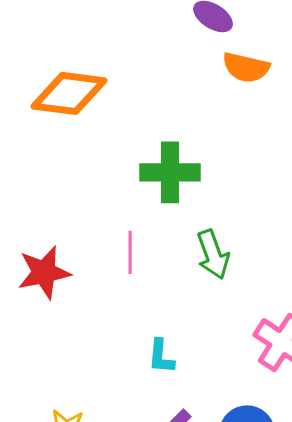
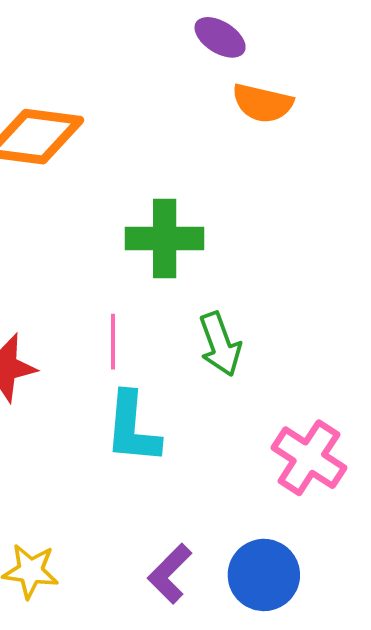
cyan L-shape: (161, 356) -> (132, 428), moved, size x1.6

